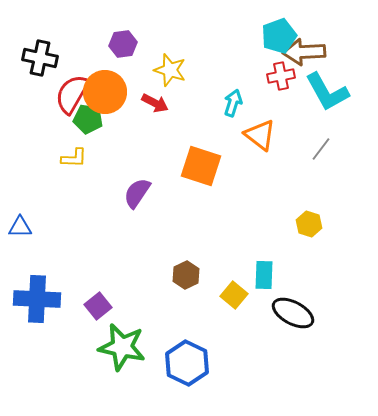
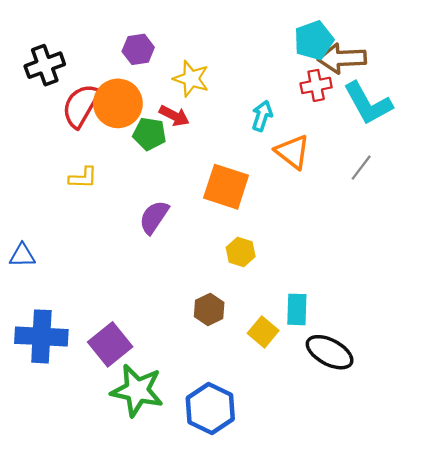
black cross: (40, 58) -> (45, 65), turned -32
green pentagon: (88, 119) -> (149, 134), moved
yellow hexagon: (309, 224) -> (241, 252), moved
purple square: (98, 306) -> (110, 344), size x1.4

